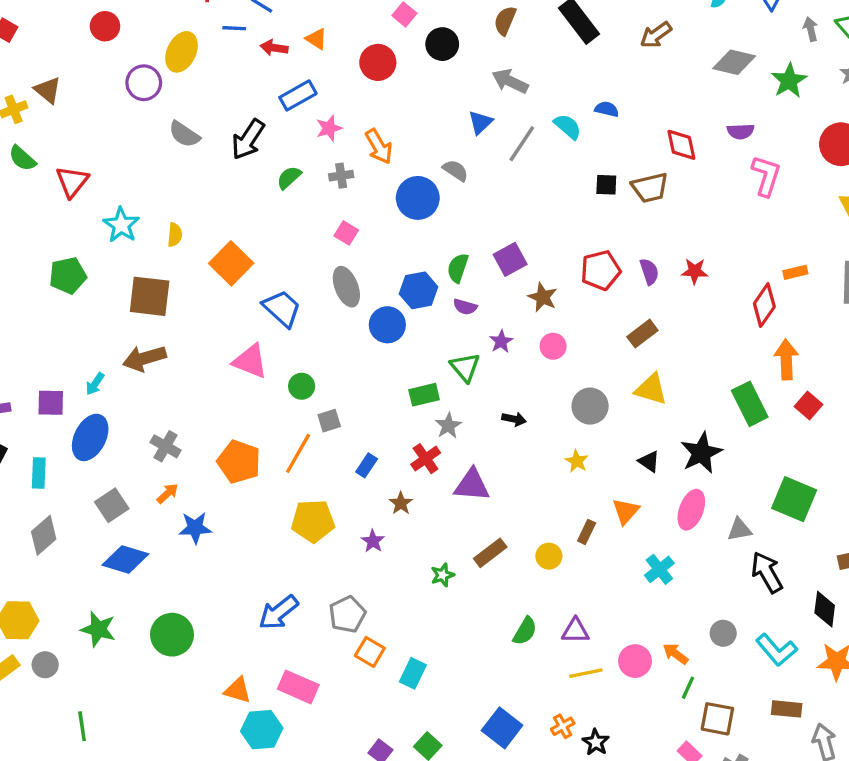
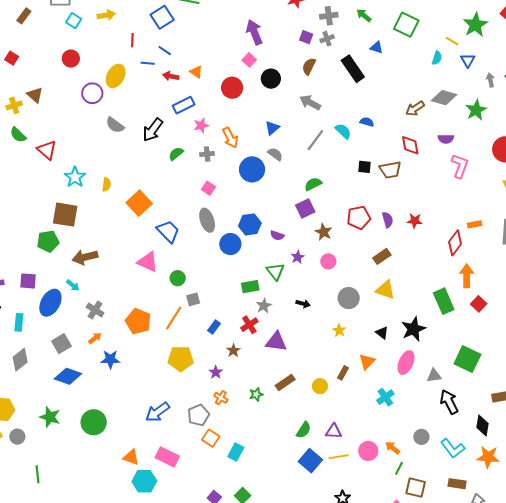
brown arrow: (656, 35) -> (415, 108), moved
blue triangle: (480, 122) -> (272, 128), moved
red triangle: (72, 182) -> (47, 150), turned -30
green semicircle: (458, 268) -> (313, 184), moved, turned 42
green pentagon: (68, 276) -> (48, 241), moved
brown square: (150, 296) -> (65, 215), moved
cyan arrow: (95, 384) -> (73, 285), moved, turned -88
orange cross: (563, 726) -> (221, 398), moved, turned -32
blue square: (502, 728) -> (310, 461), moved

